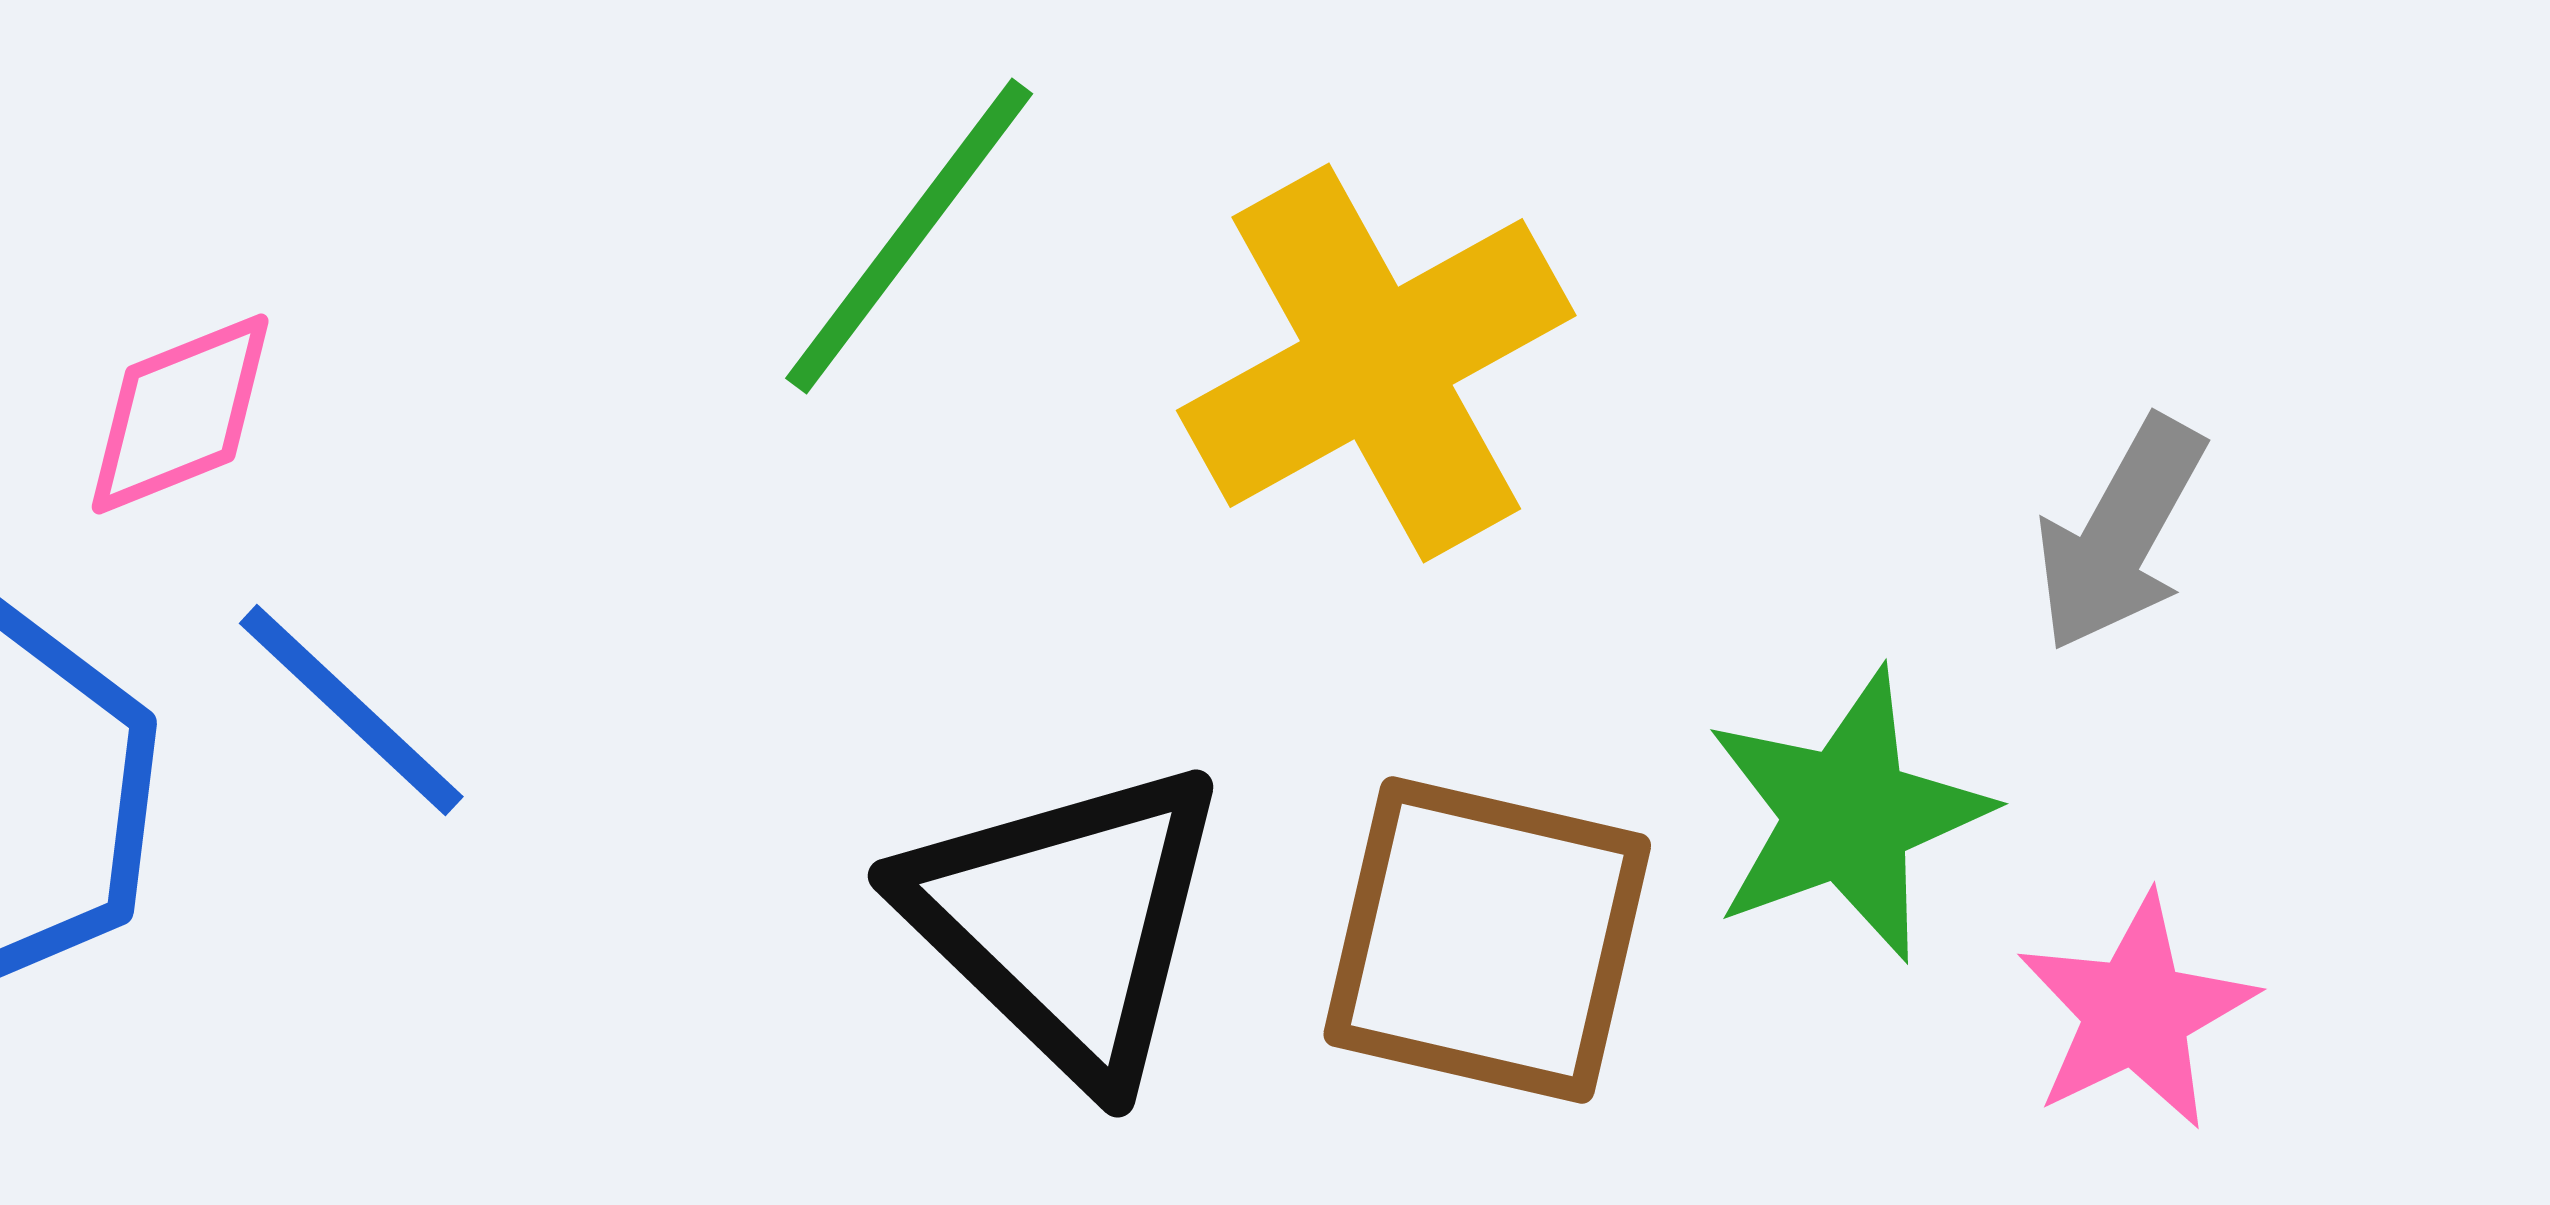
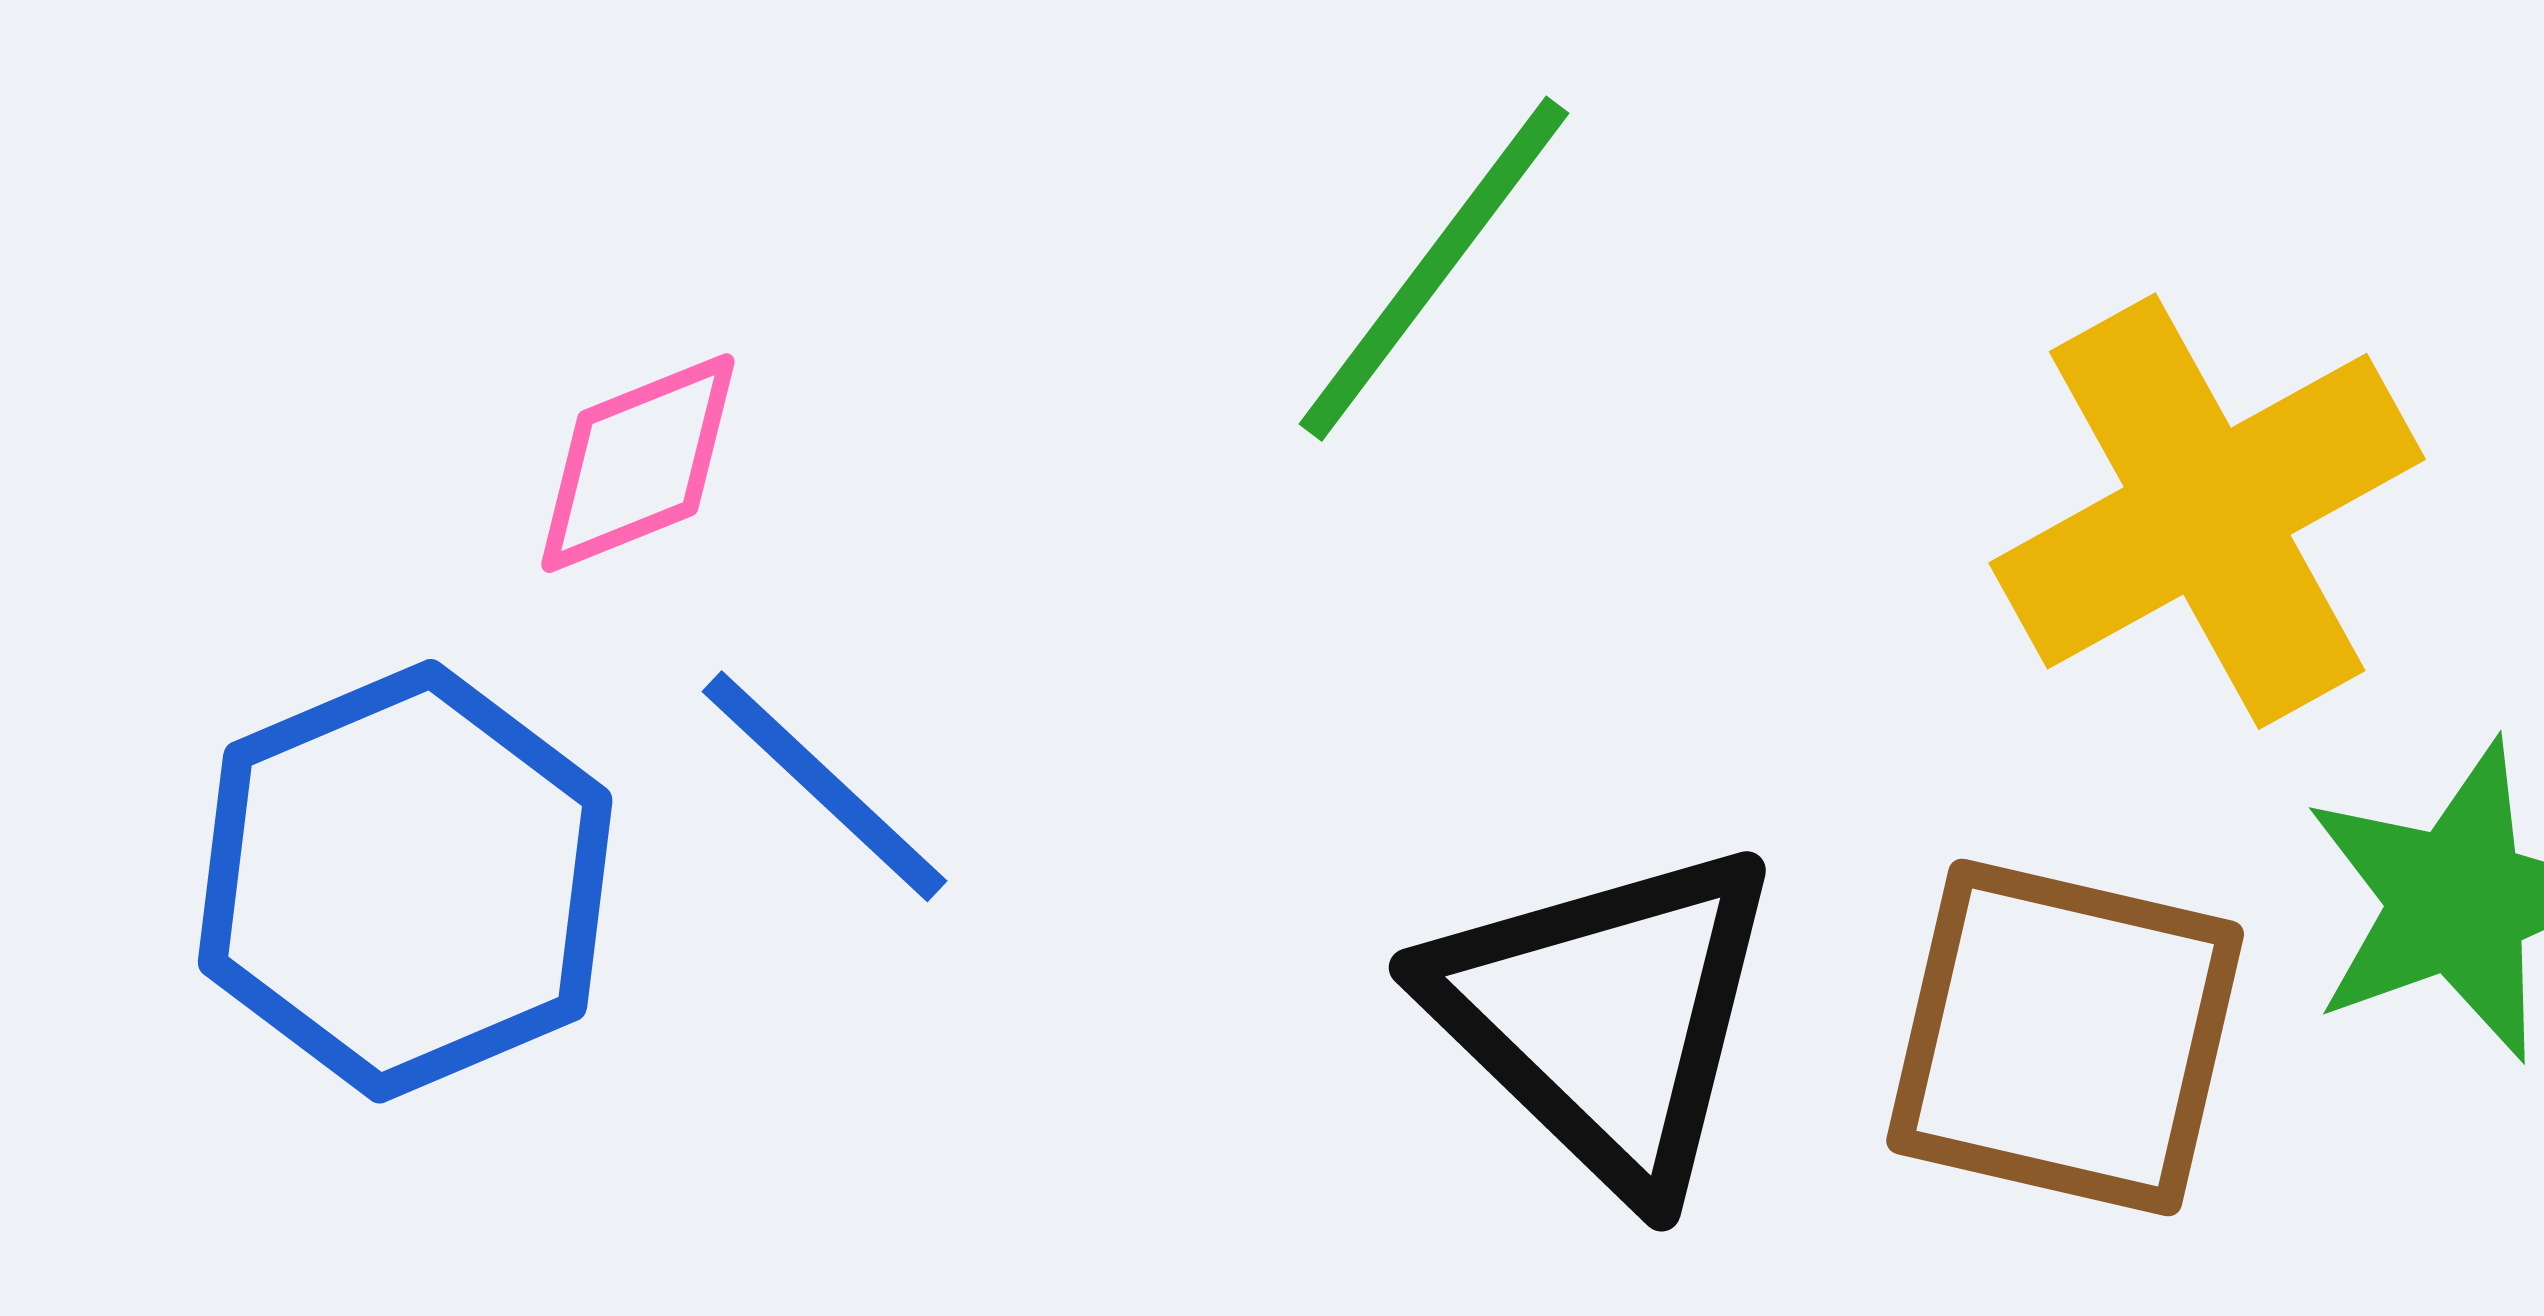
yellow cross: (1376, 363) -> (2207, 511), moved

